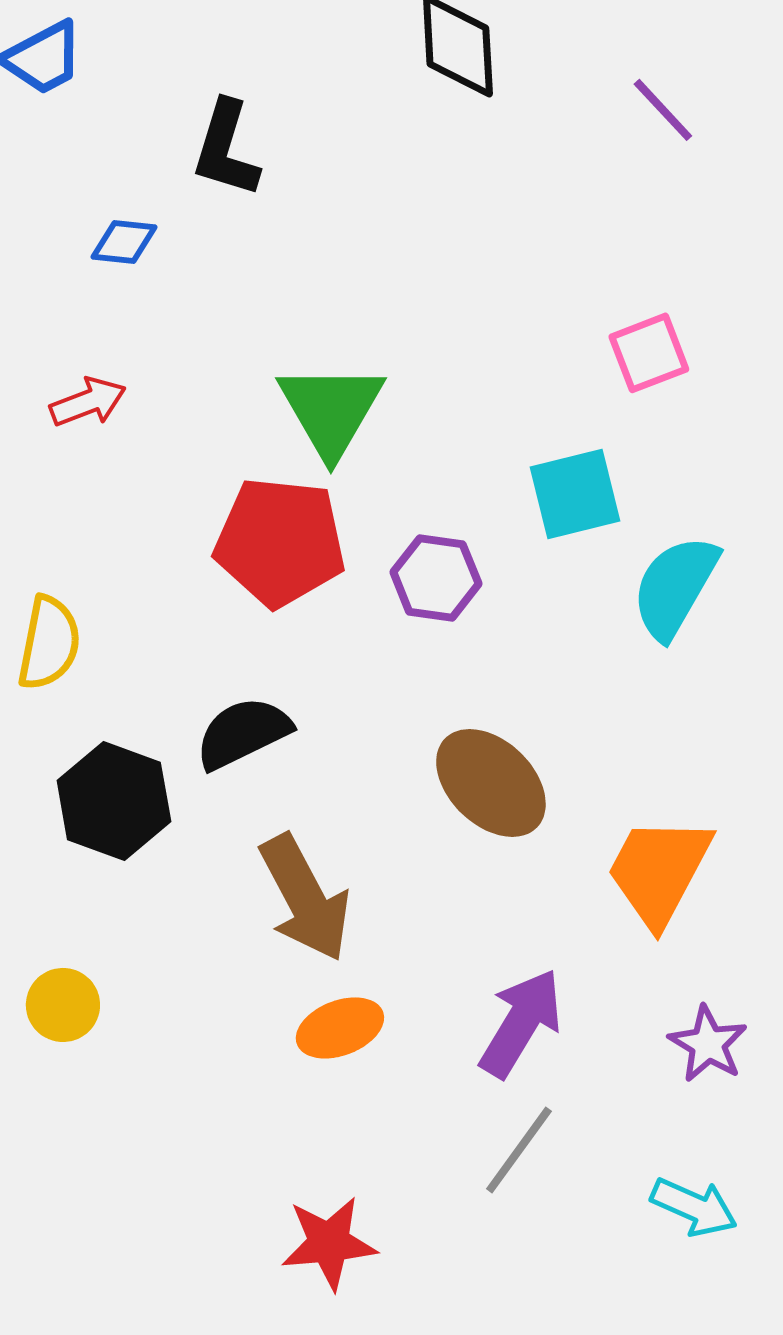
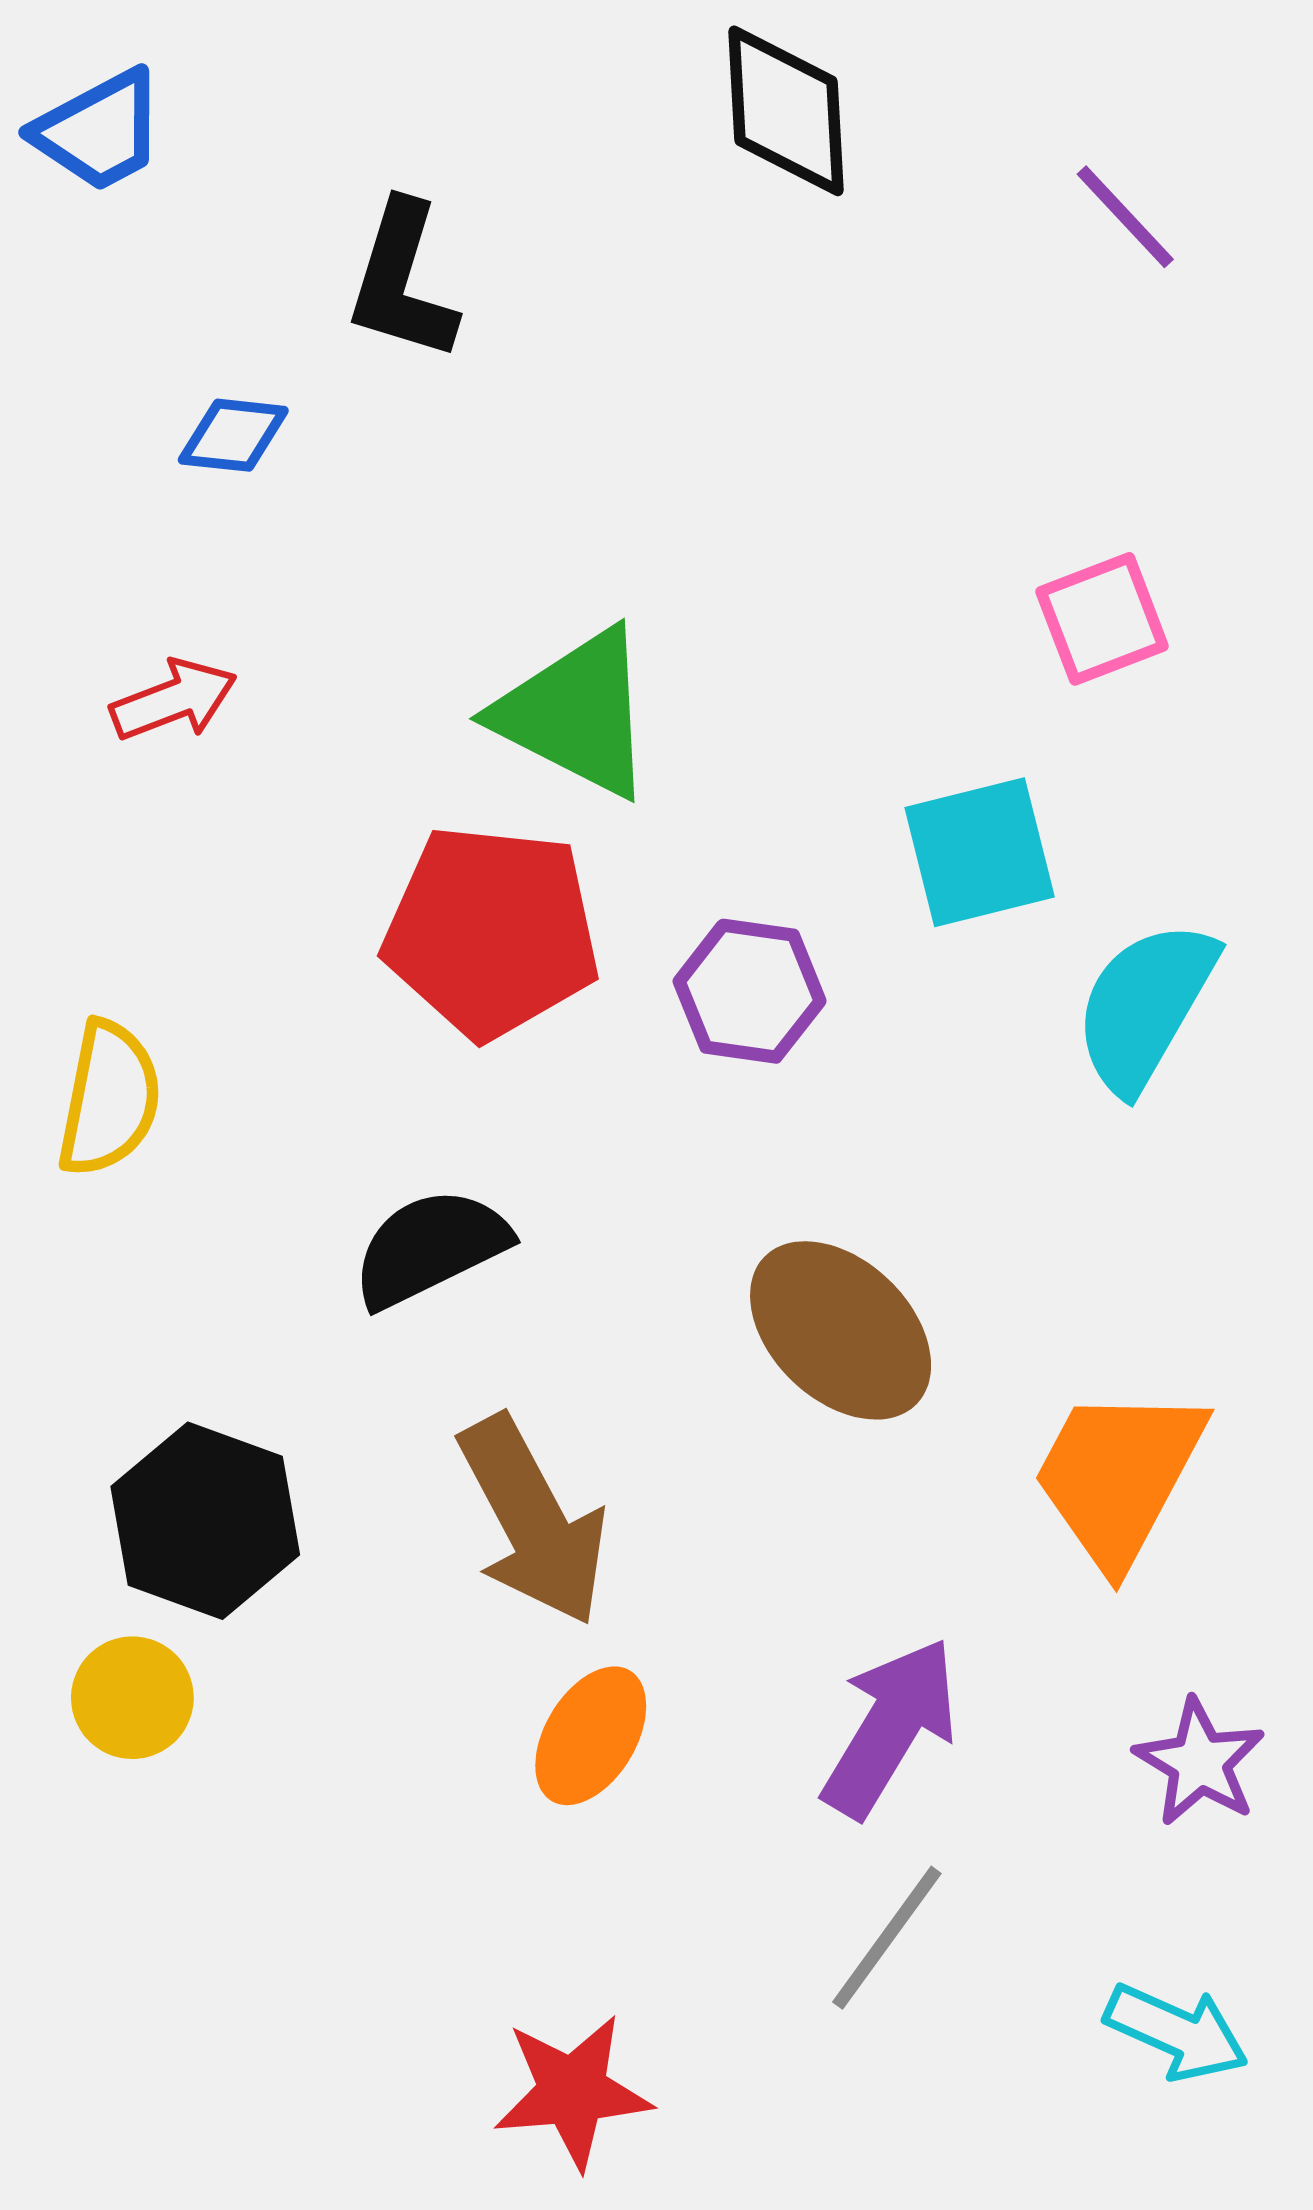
green triangle: (331, 410) -> (576, 713), turned -33
black hexagon: (114, 801) -> (205, 1521), moved
orange ellipse: (340, 1028) -> (591, 1736), turned -38

